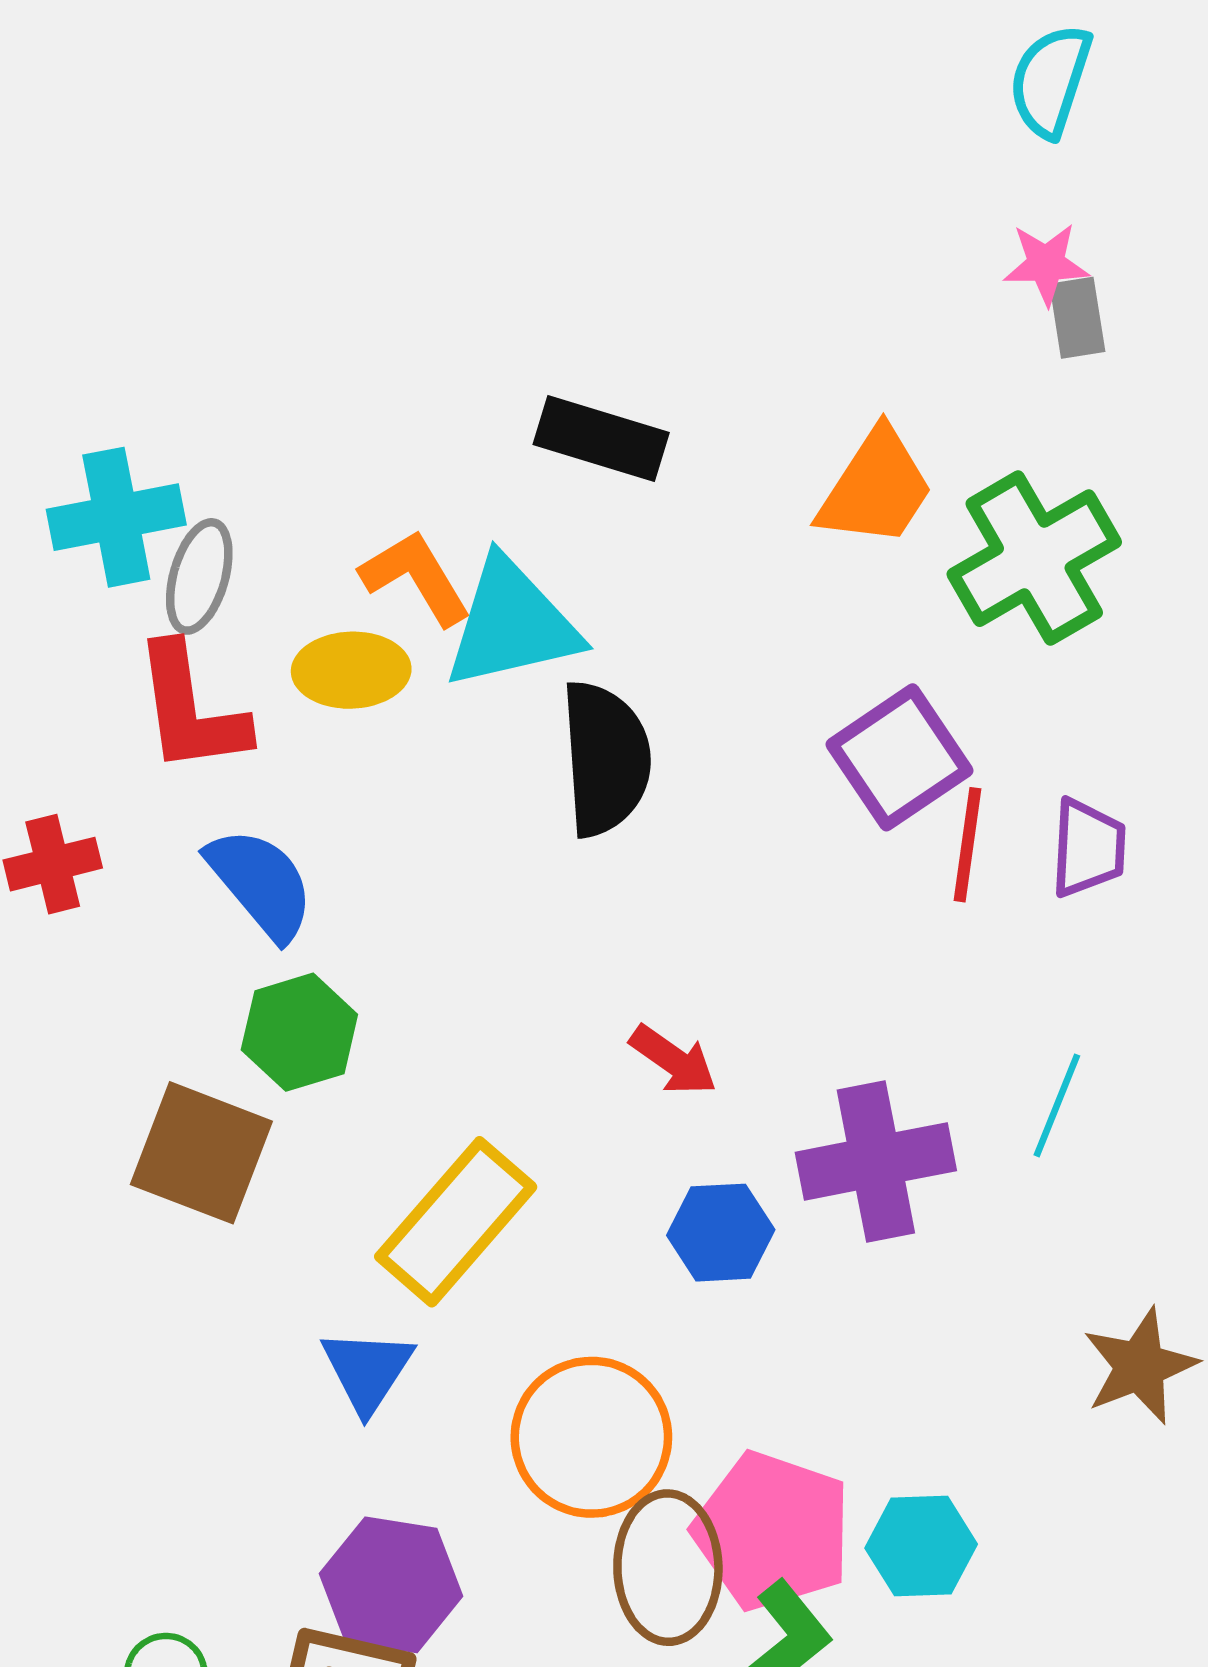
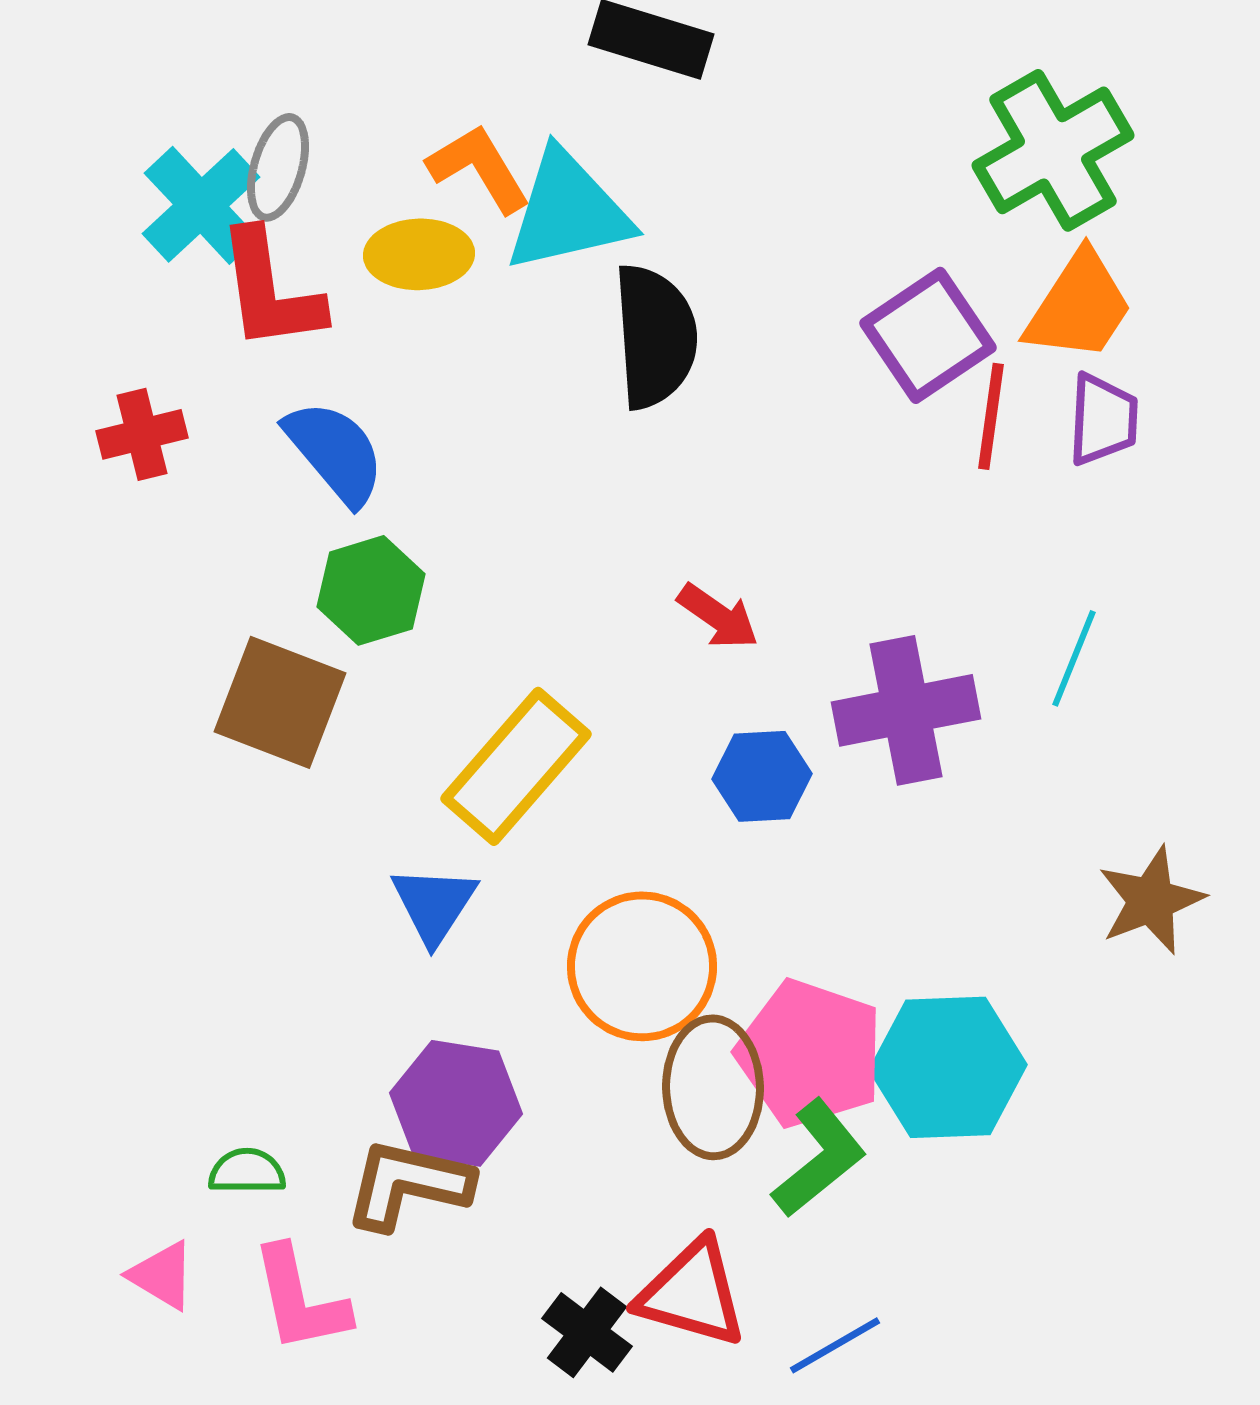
orange trapezoid: (876, 488) -> (1079, 306), moved
cyan cross: (116, 517) -> (201, 205), moved, turned -32
cyan hexagon: (921, 1546) -> (948, 1067), size x1.5

